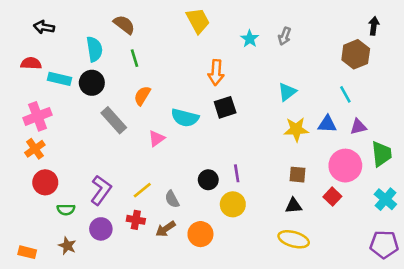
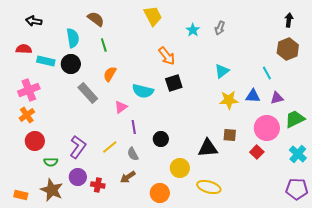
brown hexagon: (356, 54) -> (288, 49), moved
orange arrow: (216, 72) -> (167, 56), turned -42
green trapezoid: (382, 154) -> (295, 119), turned -110
purple line: (237, 173) -> (134, 127), moved
yellow circle: (233, 204) -> (180, 168), moved
black triangle: (294, 206) -> (208, 148), moved, size x1.5
red cross: (136, 220) -> (98, 185), moved
orange circle: (200, 234) -> (160, 193), moved
yellow ellipse: (294, 239) -> (209, 187), moved
brown star: (67, 246) -> (52, 190), size x1.6

